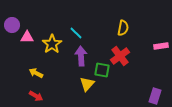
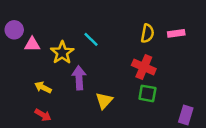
pink rectangle: (161, 46) -> (176, 33), moved
purple arrow: (81, 56) -> (79, 78), moved
red cross: (120, 56) -> (144, 67), turned -30
green square: (102, 70) -> (147, 93), moved

